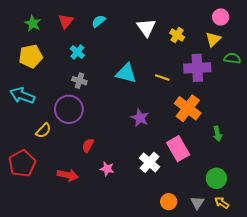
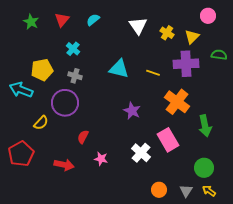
yellow triangle: (213, 39) -> (192, 37), moved
yellow pentagon: (31, 56) -> (42, 70), moved
green arrow: (217, 134) -> (205, 126), size x1.5

